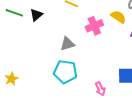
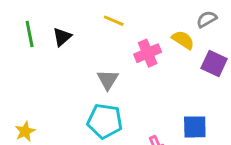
green line: (14, 13) -> (30, 34), turned 60
gray triangle: (67, 44) -> (108, 80), turned -42

